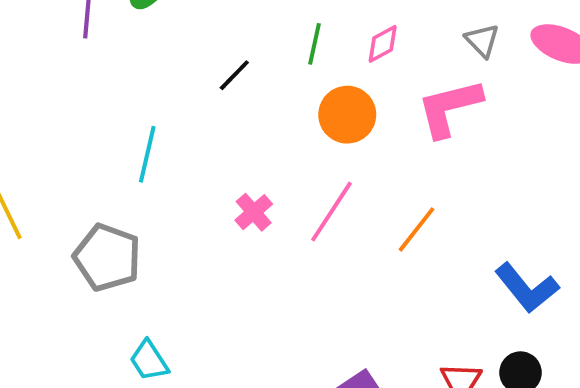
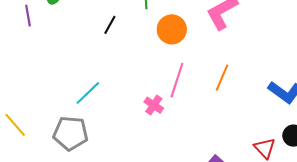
cyan line: (147, 154) -> (88, 93), moved, turned 48
pink cross: (254, 212) -> (154, 105), moved

